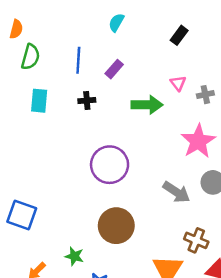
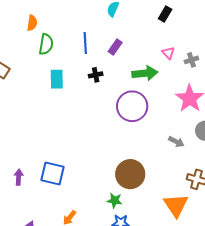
purple circle: (110, 165) -> (132, 106), moved
gray arrow: (176, 192) -> (176, 142), size x0.7
green star: (74, 256) -> (115, 200), moved

